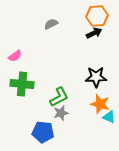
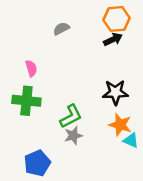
pink semicircle: (15, 56) -> (31, 68), moved, turned -72
blue pentagon: (43, 132) -> (37, 163), moved, turned -30

